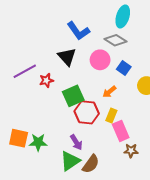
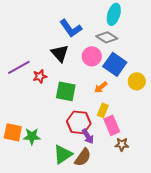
blue square: (124, 68) -> (115, 64), size x1.6
green square: (73, 96) -> (66, 91), turned 35
red hexagon: (87, 112) -> (79, 122), moved
purple arrow: (76, 142) -> (88, 136), moved

